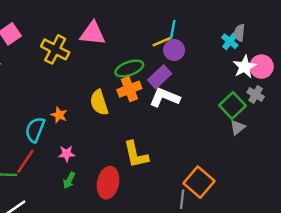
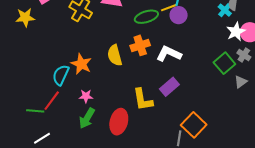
green ellipse: (129, 68) -> (146, 17), moved
purple rectangle: (160, 77) -> (169, 87), moved
orange star: (59, 115) -> (81, 64), size x1.5
gray triangle: (238, 127) -> (241, 82), moved
green arrow: (69, 180) -> (87, 118), size x1.5

